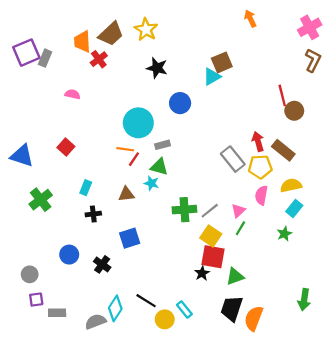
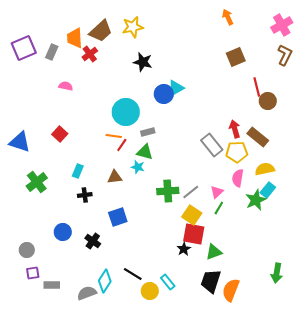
yellow star: (146, 30) -> (133, 27), turned 30
gray rectangle: (45, 58) -> (52, 52), moved
brown square: (222, 62) -> (236, 57), moved
cyan triangle: (212, 77) -> (176, 88), moved
green star: (284, 234) -> (256, 200), moved, size x1.5

